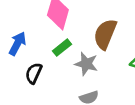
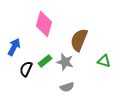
green rectangle: (62, 48) -> (45, 61), moved

